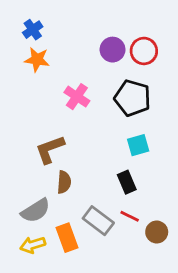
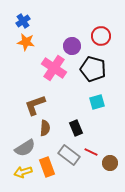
purple circle: (113, 50) -> (72, 46), moved
pink cross: (77, 97) -> (54, 68), size x1.4
black rectangle: (127, 182) -> (76, 128), moved

